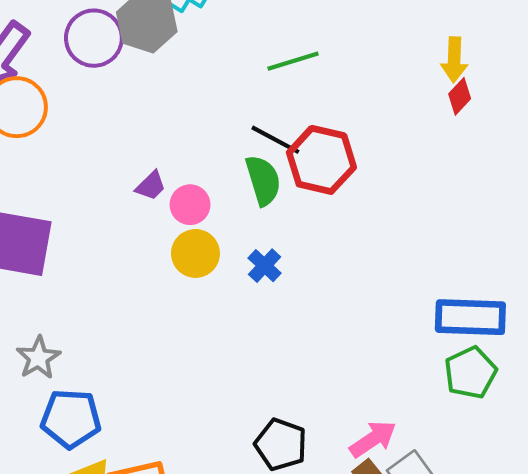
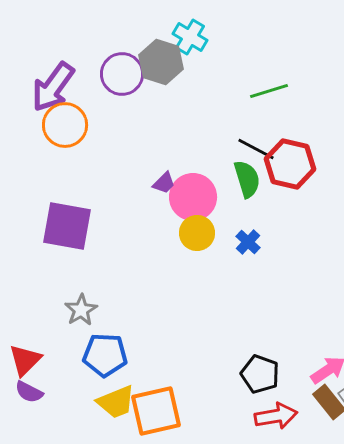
pink circle: (190, 205) -> (193, 197), size x1.6

